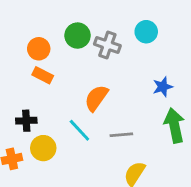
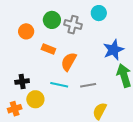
orange rectangle: (43, 75) -> (48, 49), moved
blue star: (163, 87) -> (113, 50), size x1.5
cyan line: (79, 130) -> (59, 85), turned -30

